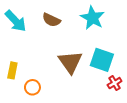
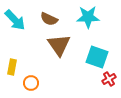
cyan star: (92, 18) -> (88, 17), turned -30
brown triangle: (70, 62) -> (59, 45), moved

